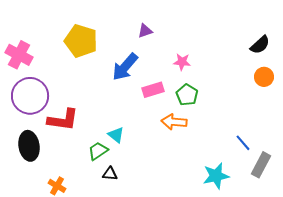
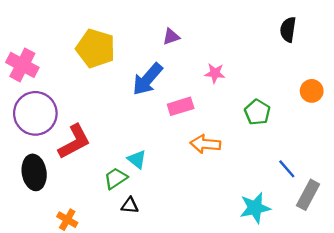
black semicircle: (260, 45) -> (288, 30), moved, turned 140
green pentagon: (187, 95) -> (257, 112), moved
red L-shape: (63, 120) -> (74, 142), turned -36

